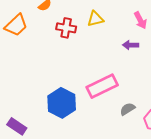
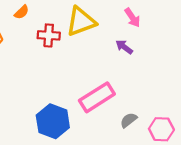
yellow triangle: (95, 19) -> (81, 21), size x1.6
purple arrow: (131, 45) -> (124, 47), turned 42

